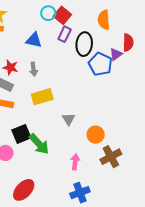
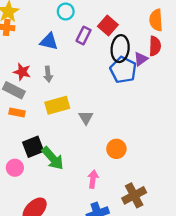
red square: (62, 15) -> (108, 25), moved
orange semicircle: (104, 20) -> (156, 20), moved
black ellipse: (84, 44) -> (120, 49), moved
gray triangle: (69, 119) -> (86, 118), moved
brown cross: (111, 157) -> (134, 195), moved

